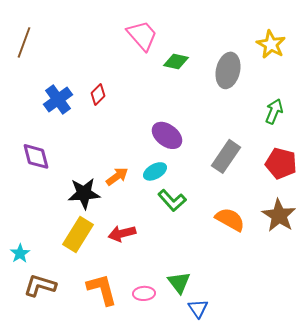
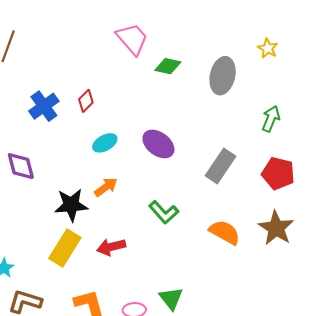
yellow star: (271, 44) -> (268, 48), size x0.7
cyan ellipse: (155, 171) -> (105, 143), moved

